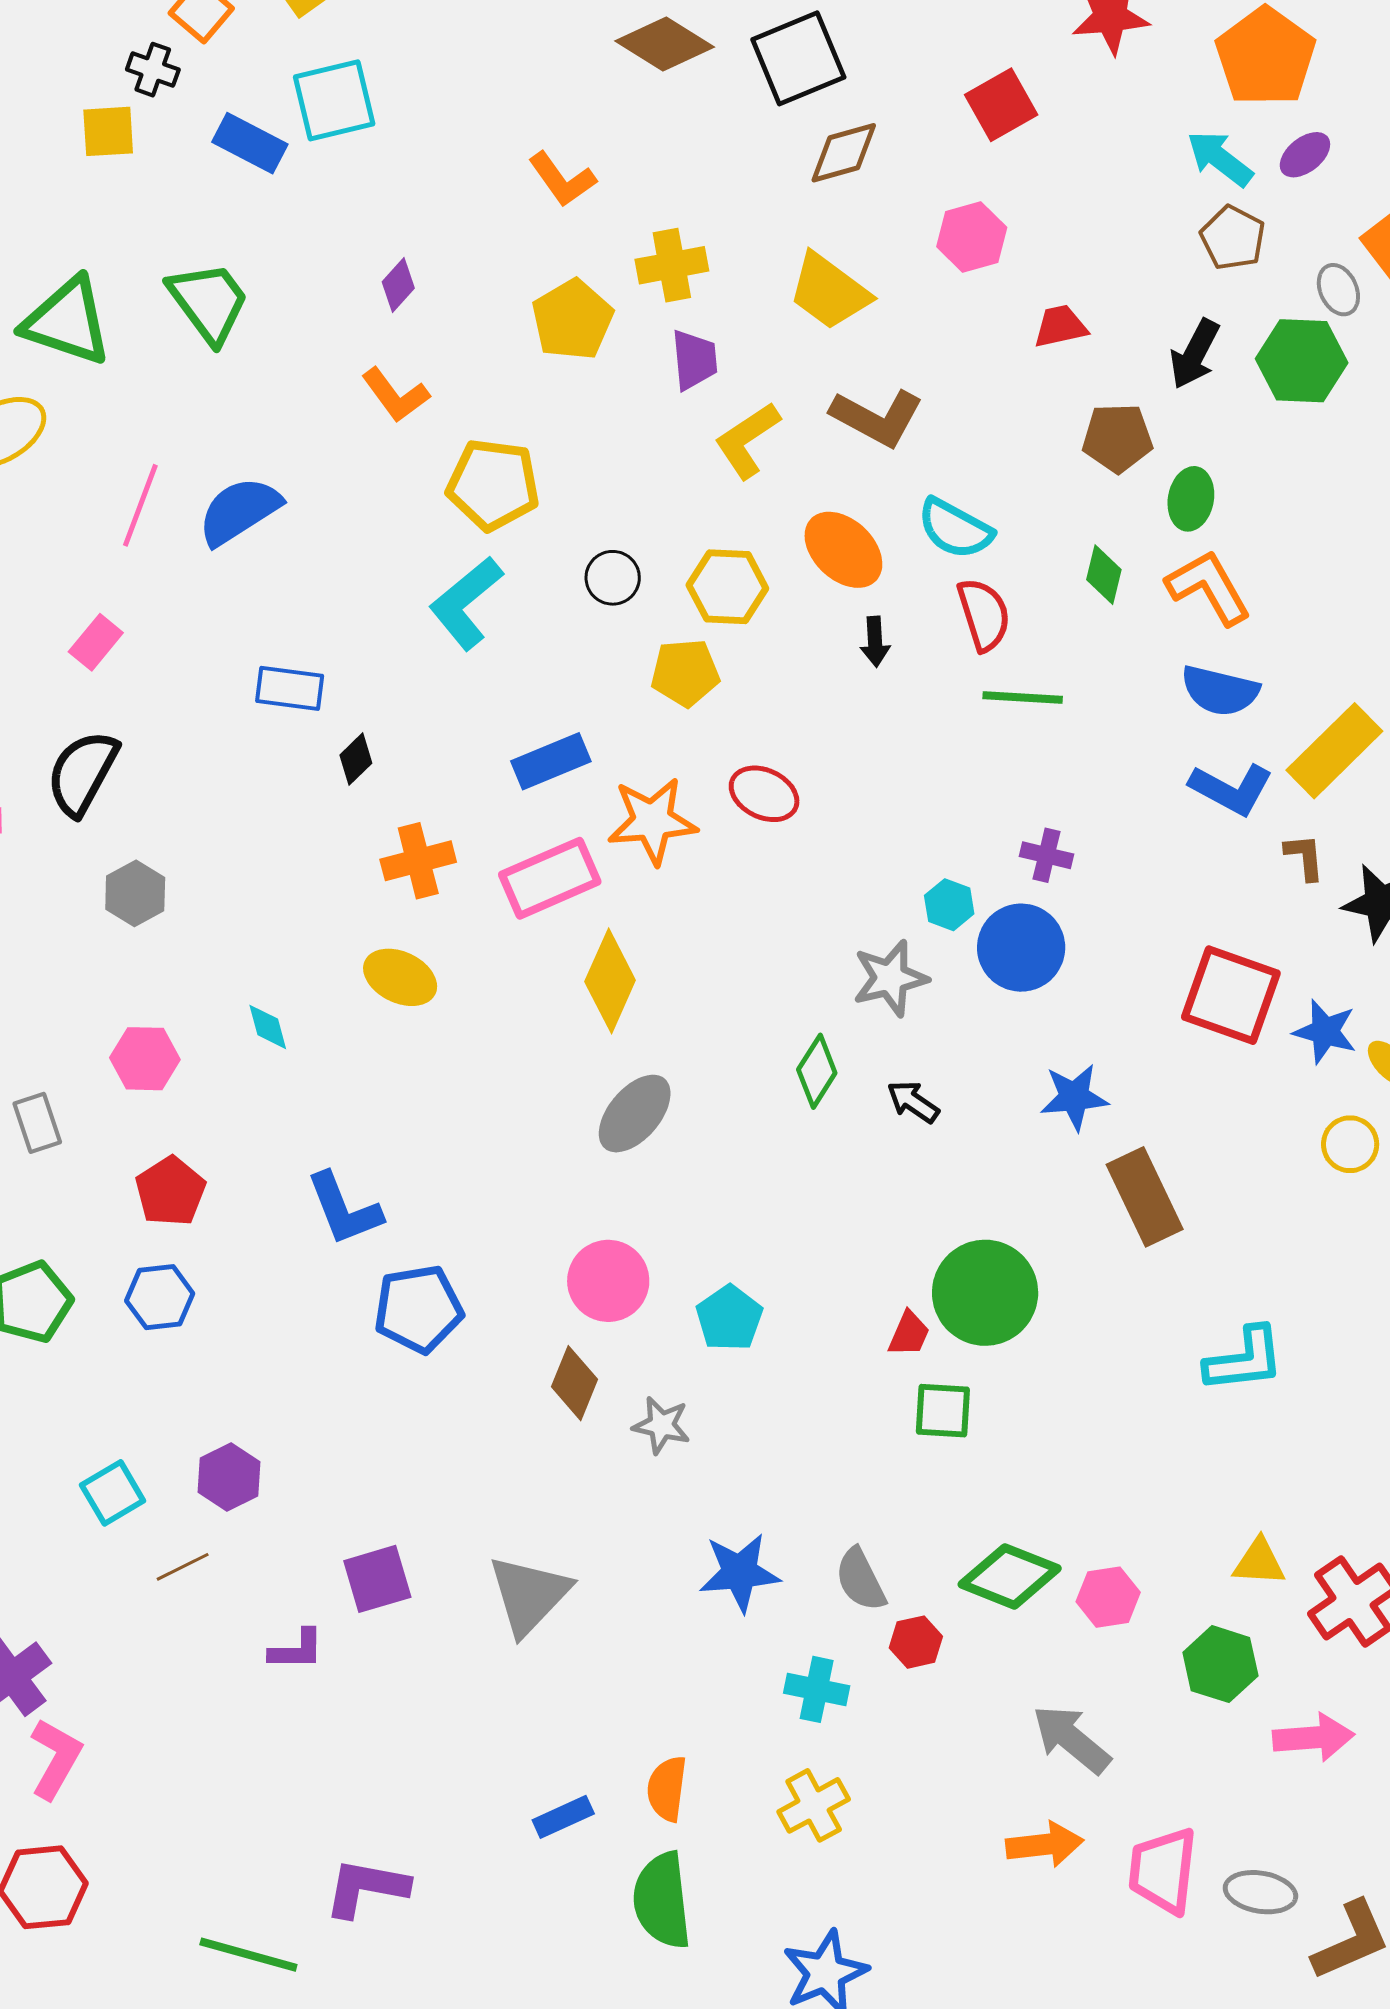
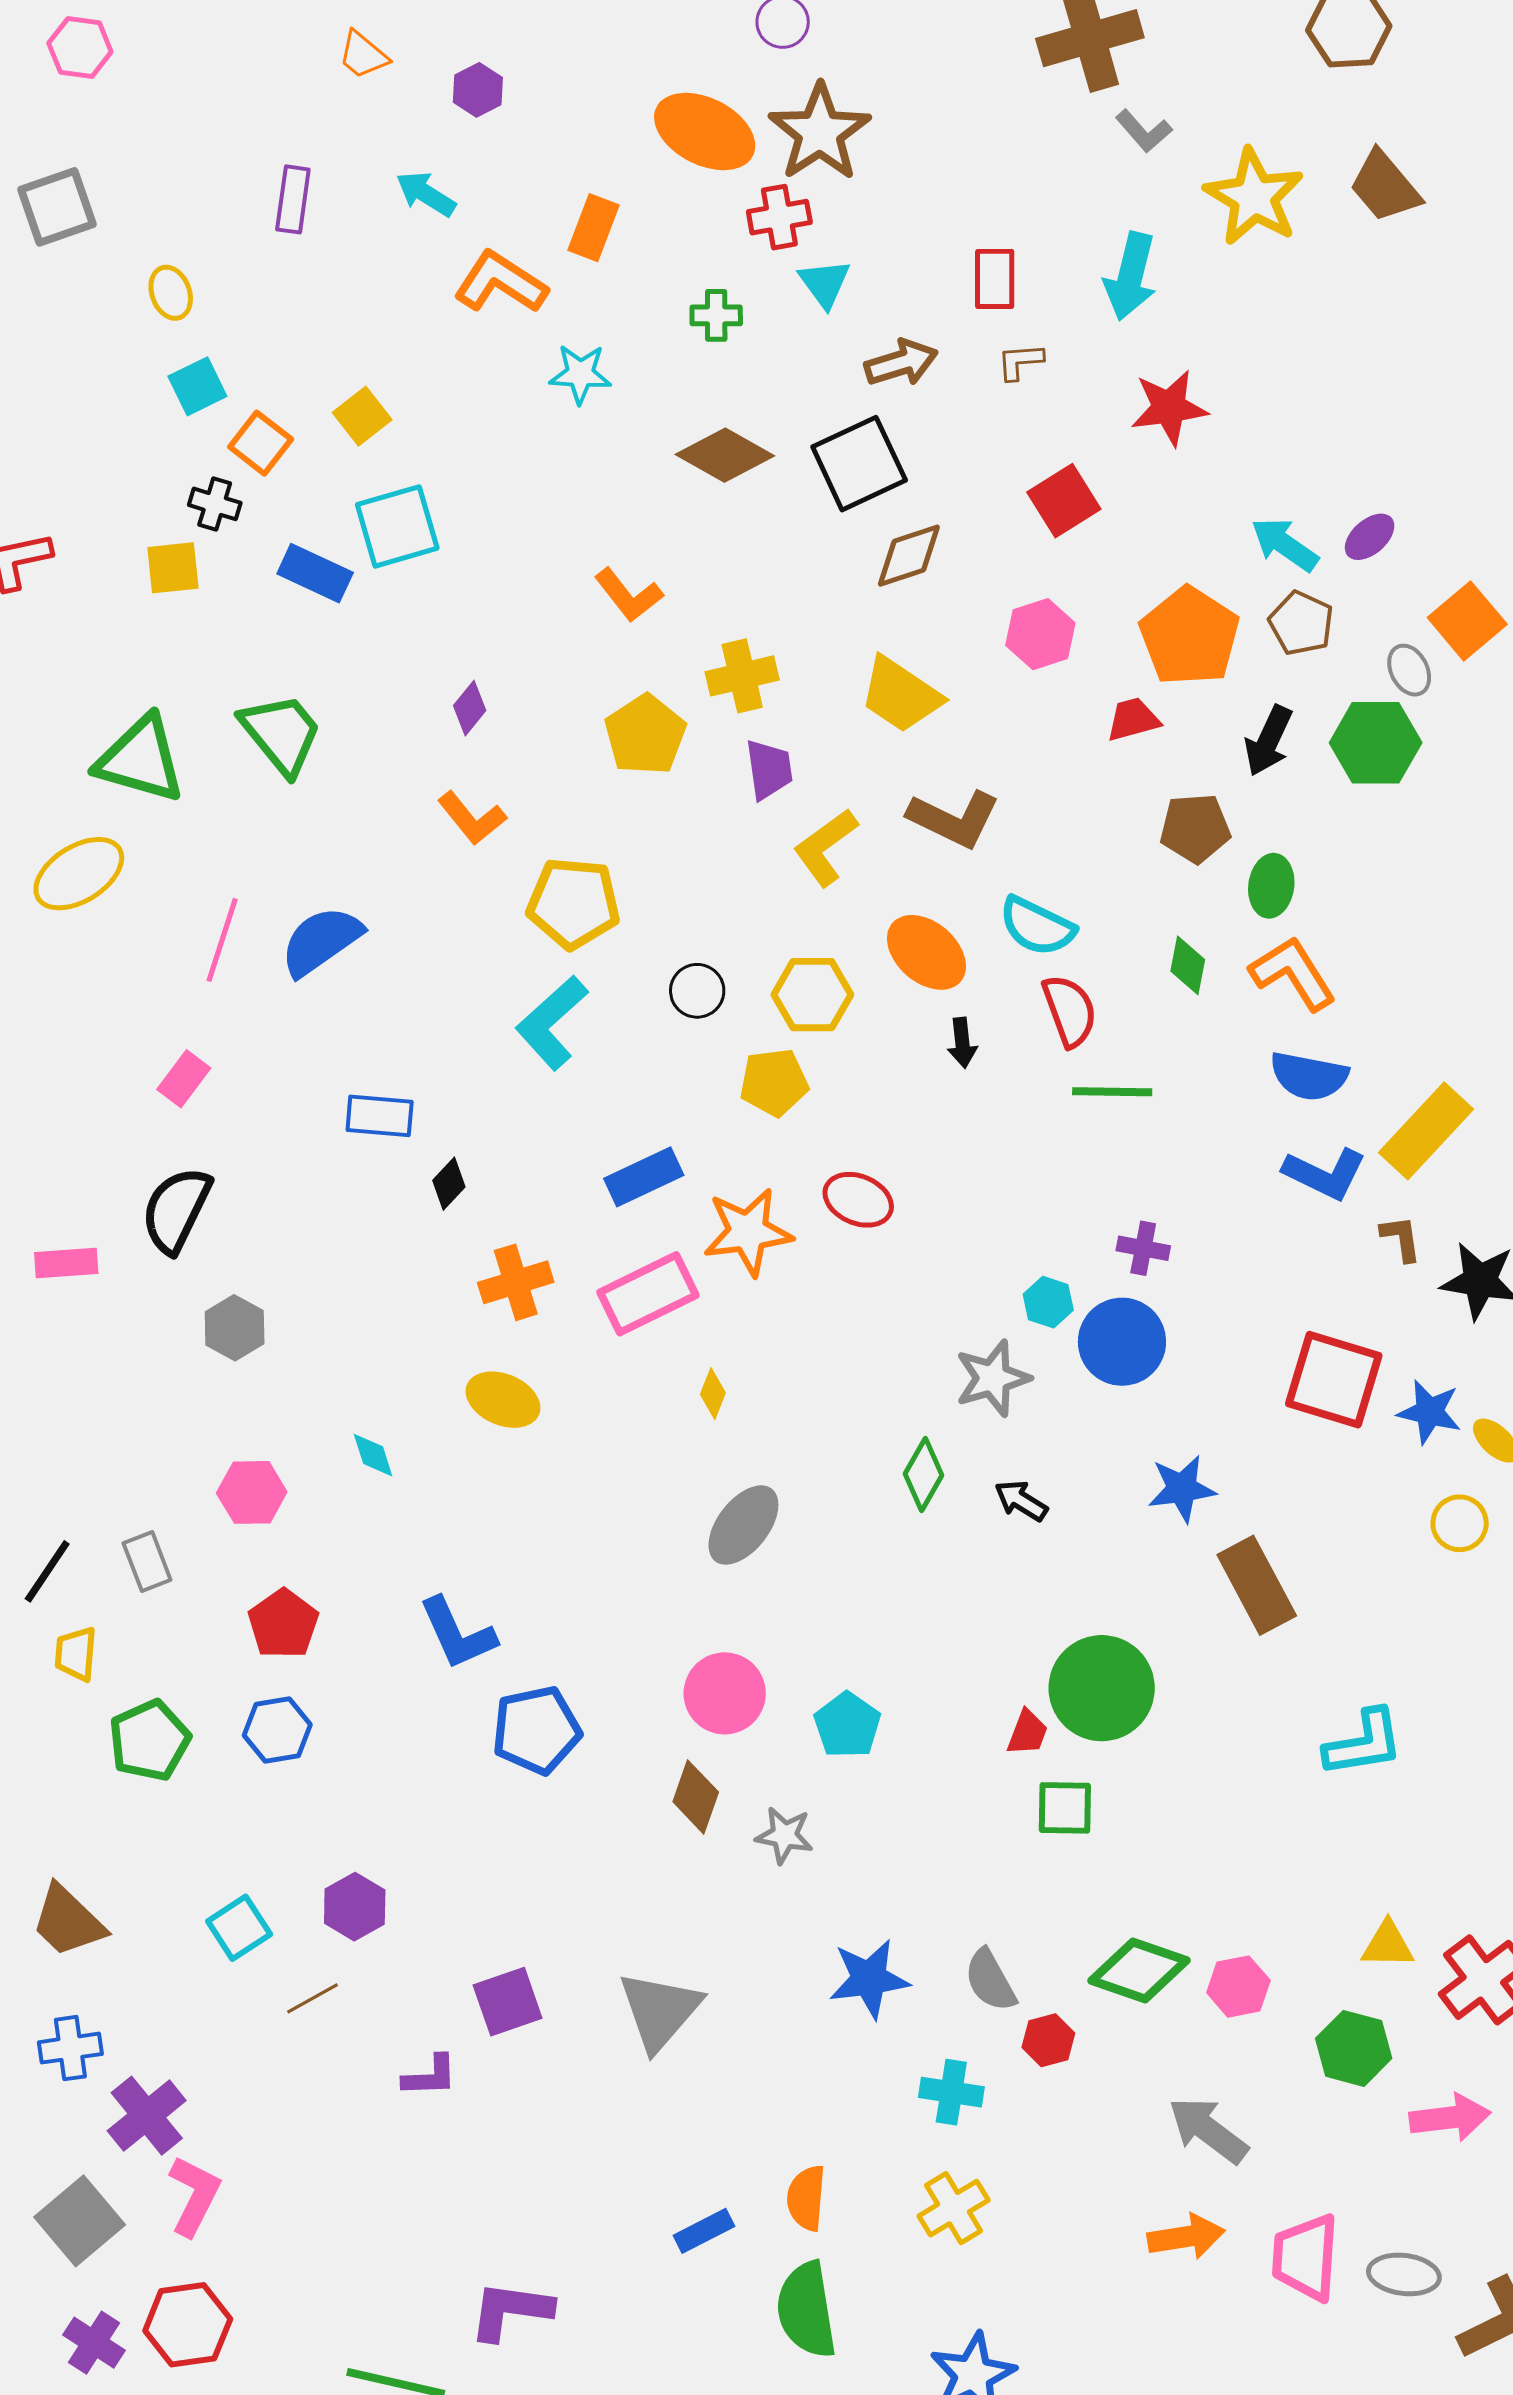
orange pentagon: (1266, 57) -> (1189, 636), moved
yellow diamond: (610, 981) -> (713, 1394), size x0.5

